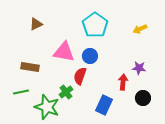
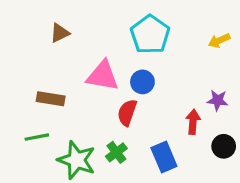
green cross: (66, 92) -> (116, 152), moved
blue rectangle: (104, 105) -> (164, 157), turned -48

